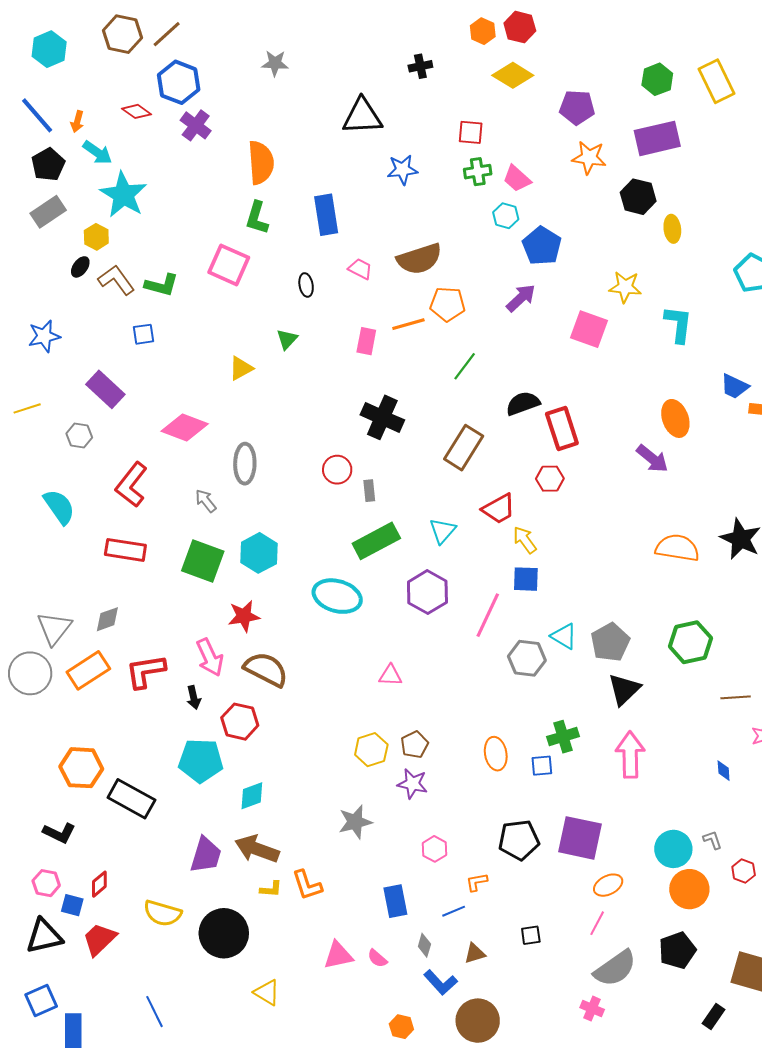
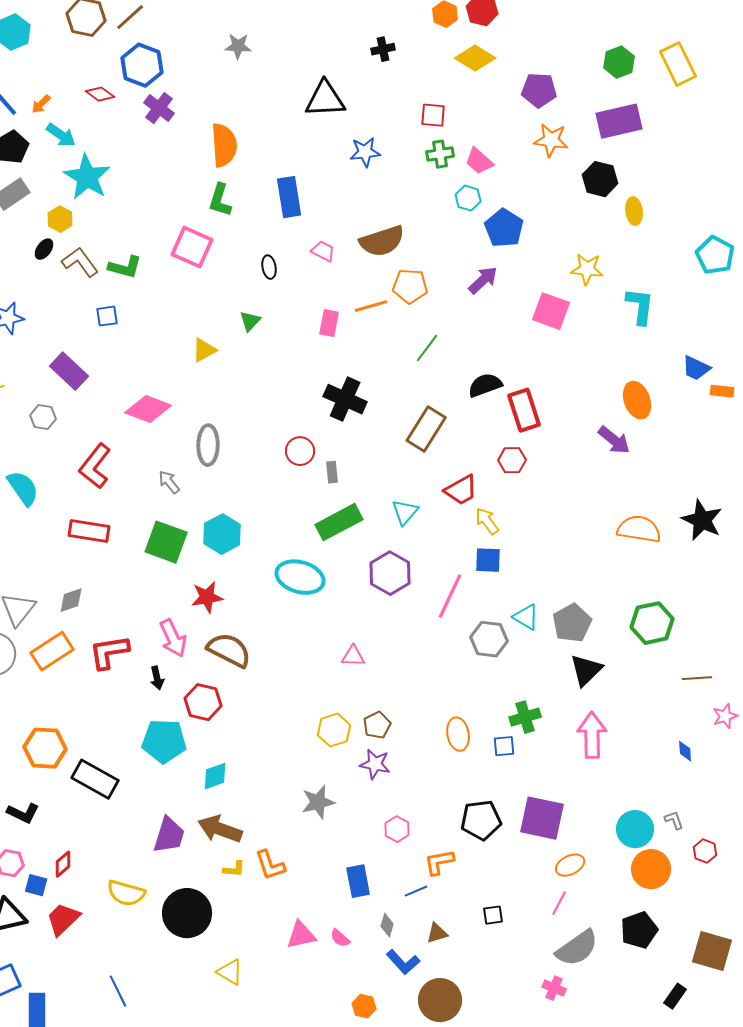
orange arrow: (77, 121) -> (41, 104), turned 30
orange L-shape: (477, 882) -> (439, 862), size x1.4

